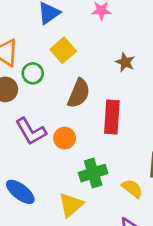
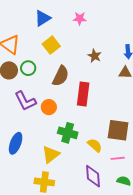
green circle: (33, 73) -> (28, 68), moved
green cross: (93, 173) -> (68, 133), turned 30
blue ellipse: (20, 192) -> (16, 143), turned 70

